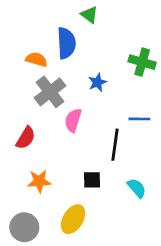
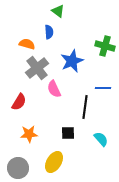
green triangle: (89, 15) -> (58, 11), moved
blue semicircle: (66, 43) -> (49, 32), size x0.6
blue star: (97, 82) -> (72, 61), size x1.6
pink semicircle: (73, 120) -> (54, 89), turned -42

